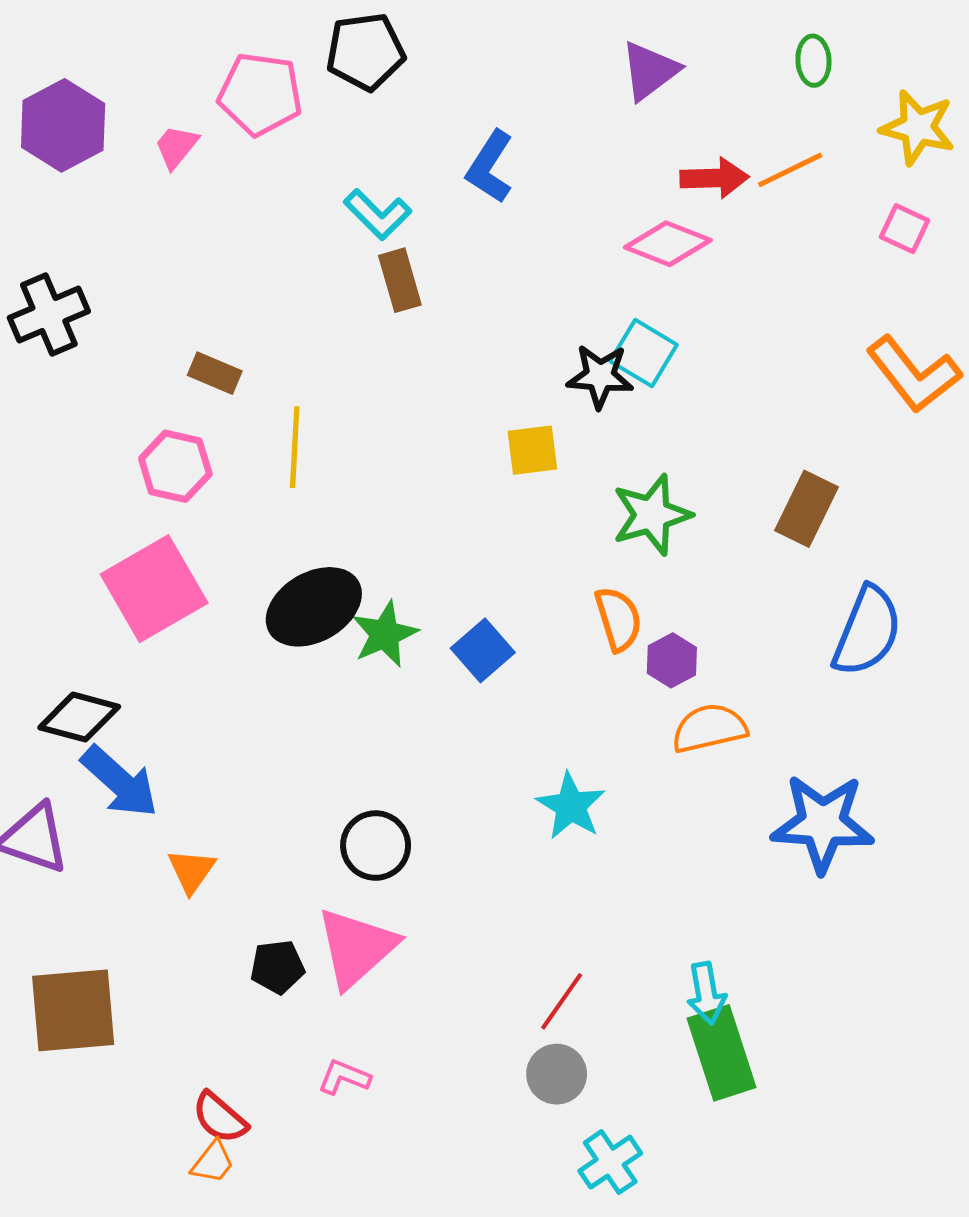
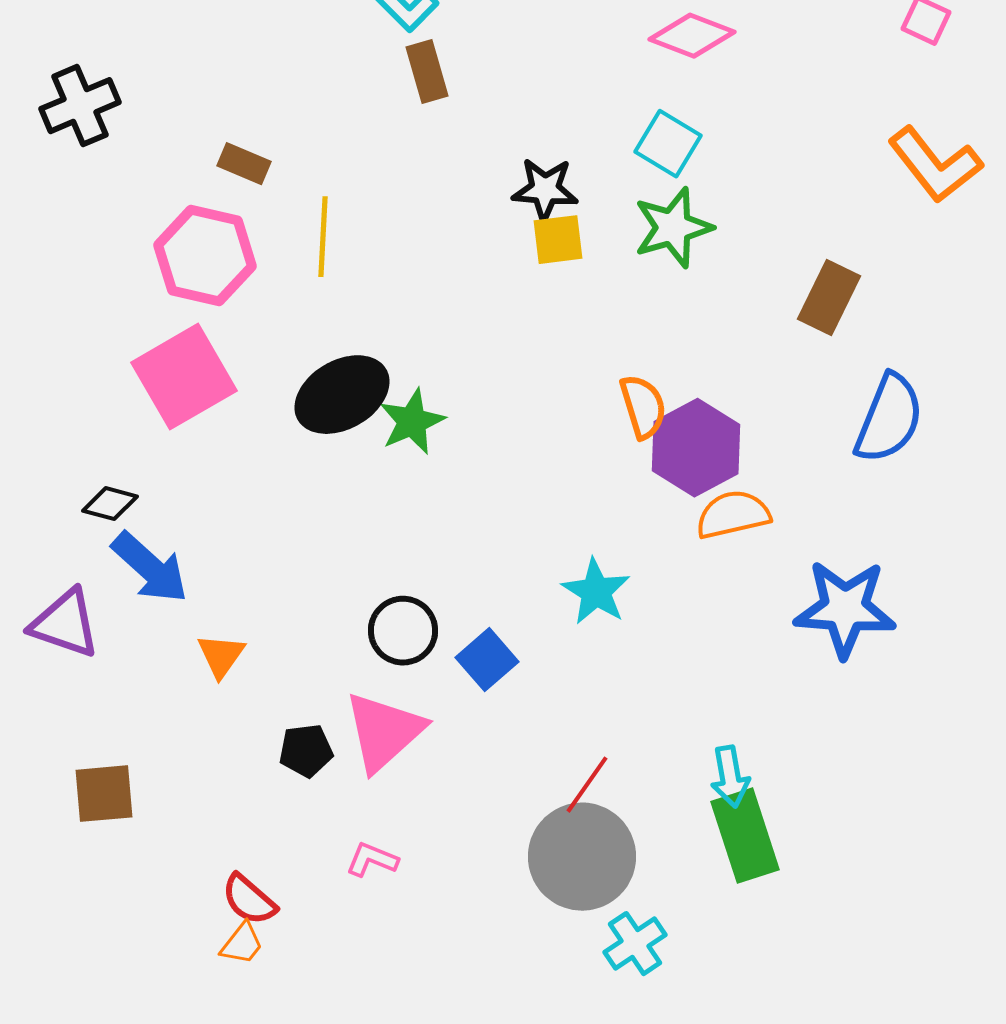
black star: (600, 376) -> (545, 190), moved
pink hexagon: (175, 466) -> (205, 256), size x1.4
green star: (652, 515) -> (673, 228), moved
blue square: (483, 650) -> (487, 660), moved
purple hexagon: (672, 660) -> (696, 448), size x1.8
black diamond: (79, 717) -> (110, 504), size x0.7
brown square: (73, 1010) -> (104, 794), size x0.7
gray circle: (557, 1074) -> (582, 857), size x1.8

